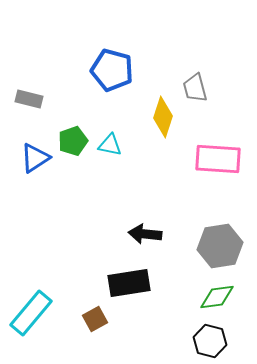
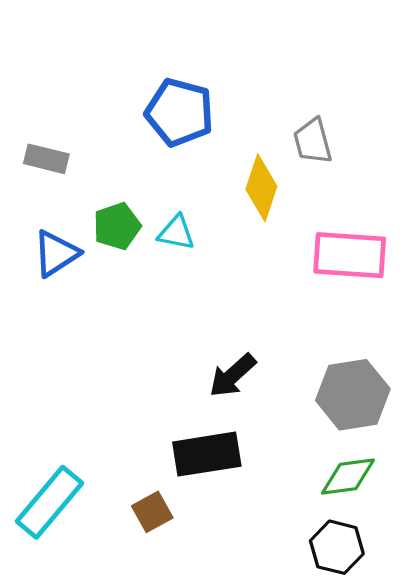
black arrow: (145, 234) -> (232, 375), turned -48

